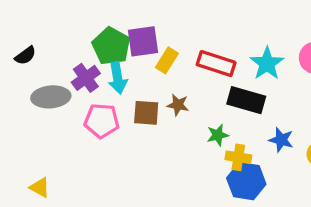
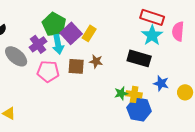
purple square: (143, 41) -> (71, 33), moved, turned -35
red rectangle: (216, 64) -> (152, 17), moved
gray ellipse: (51, 97) -> (16, 56), turned 45
green star: (218, 135) -> (121, 93), moved

